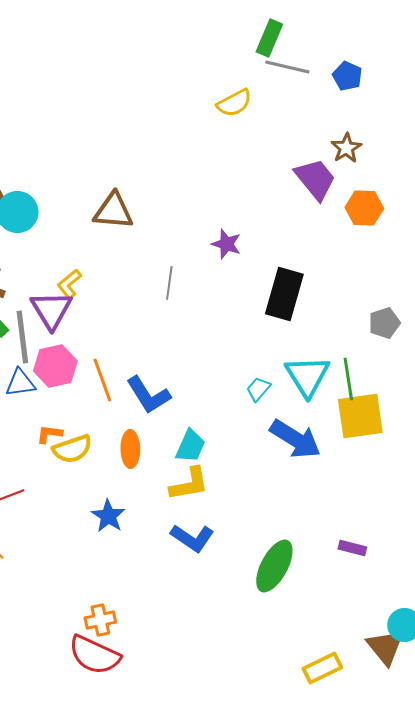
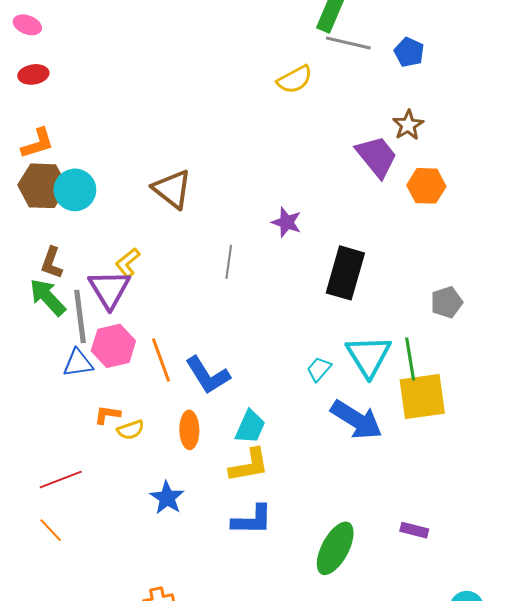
brown triangle: (113, 211) -> (172, 189), turned 33
yellow semicircle: (72, 449) -> (131, 430), size x0.7
blue L-shape: (192, 538) -> (252, 520), turned -33

